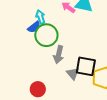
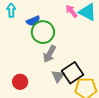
cyan arrow: (40, 17) -> (11, 10), moved
black square: (86, 66) -> (72, 73), turned 30

